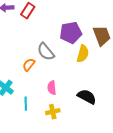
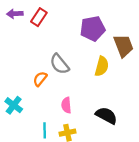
purple pentagon: (71, 33) -> (93, 29), moved
cyan line: (26, 104) -> (45, 130), moved

